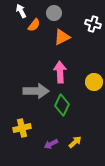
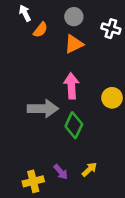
gray circle: (54, 13) -> (74, 17), moved
yellow cross: (22, 128) -> (33, 181), moved
purple arrow: (51, 144) -> (61, 172), turned -104

